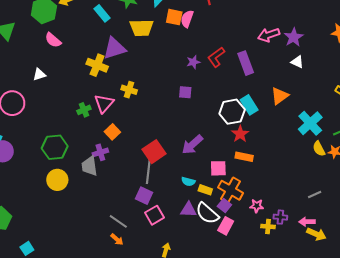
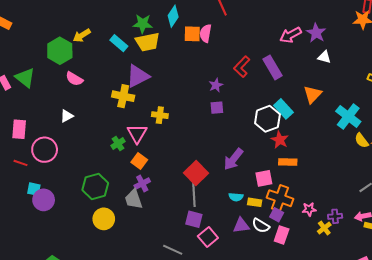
yellow trapezoid: (141, 28) -> (148, 42), moved
purple star: (193, 62) -> (216, 85), moved
orange square: (112, 132) -> (139, 161), moved
white semicircle: (207, 213) -> (261, 226), size x0.7
yellow cross: (268, 227) -> (324, 228), turned -32

